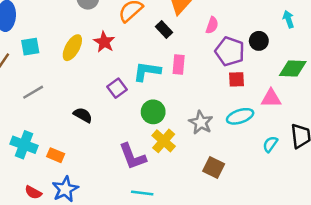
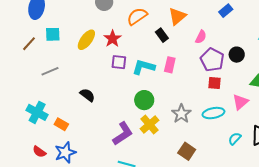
purple square: (117, 88) -> (119, 62), moved, turned 35
pink triangle: (271, 98) -> (240, 102), turned -48
purple L-shape: (132, 157) -> (123, 134), turned -110

